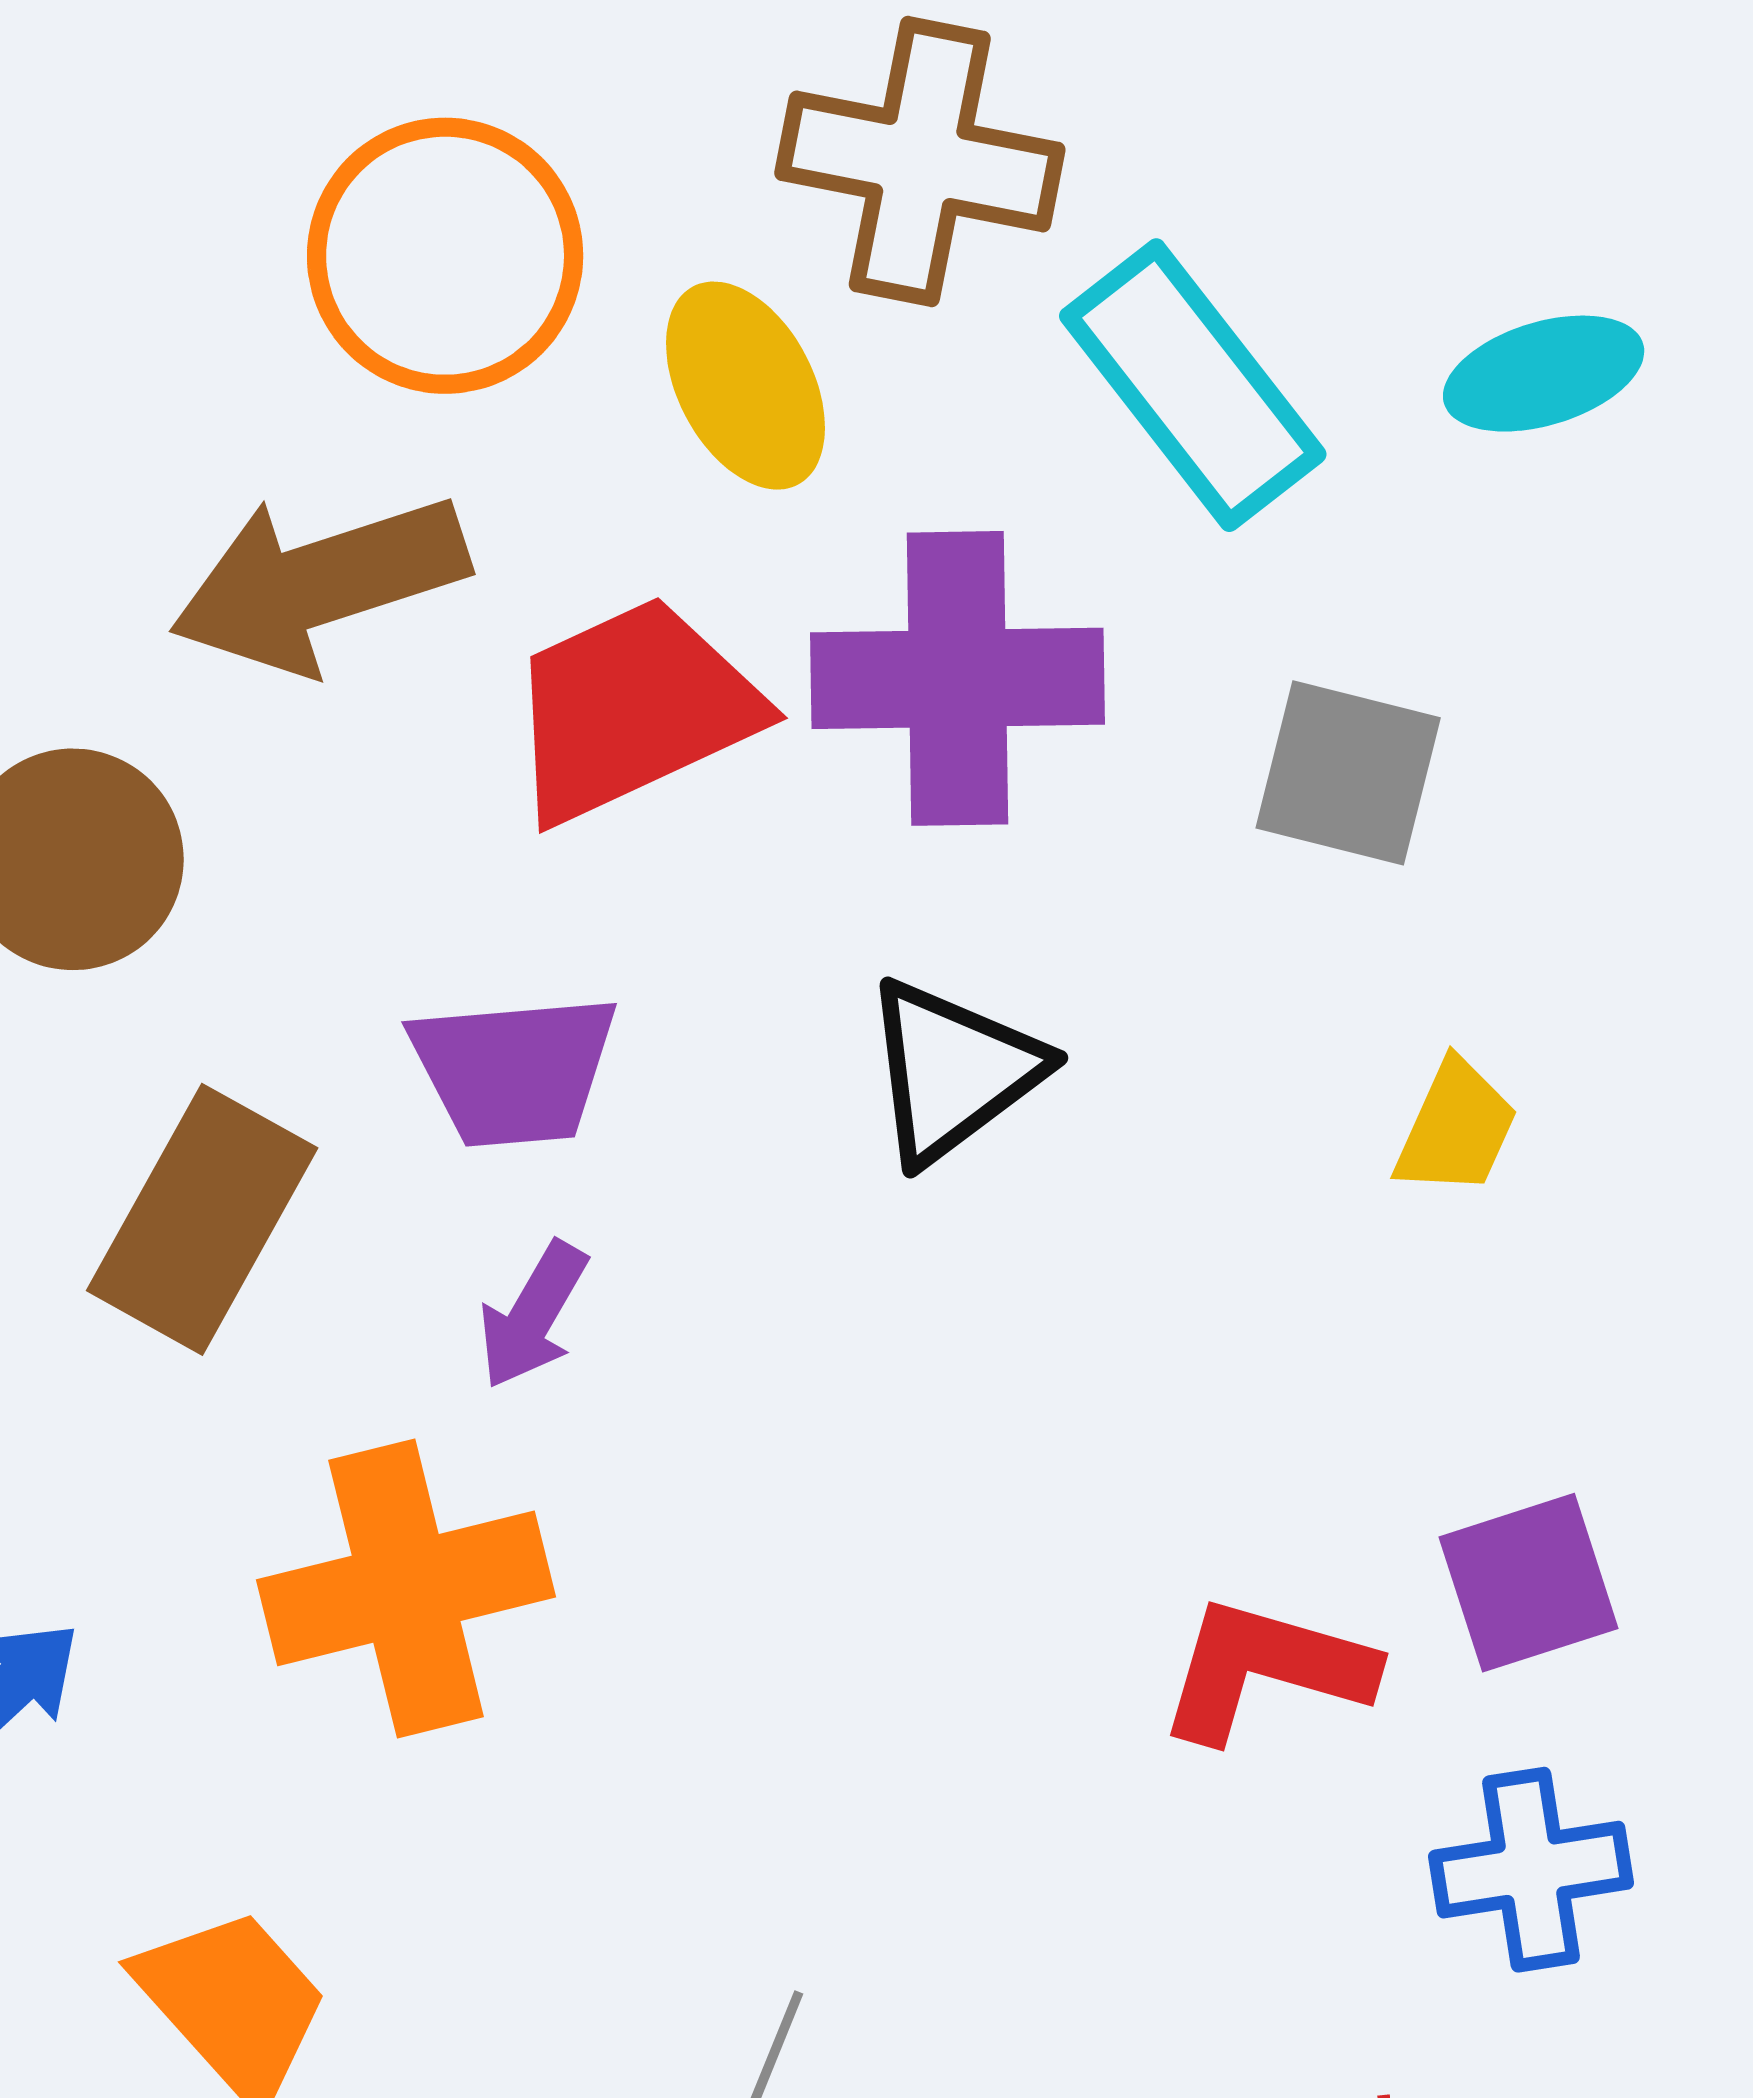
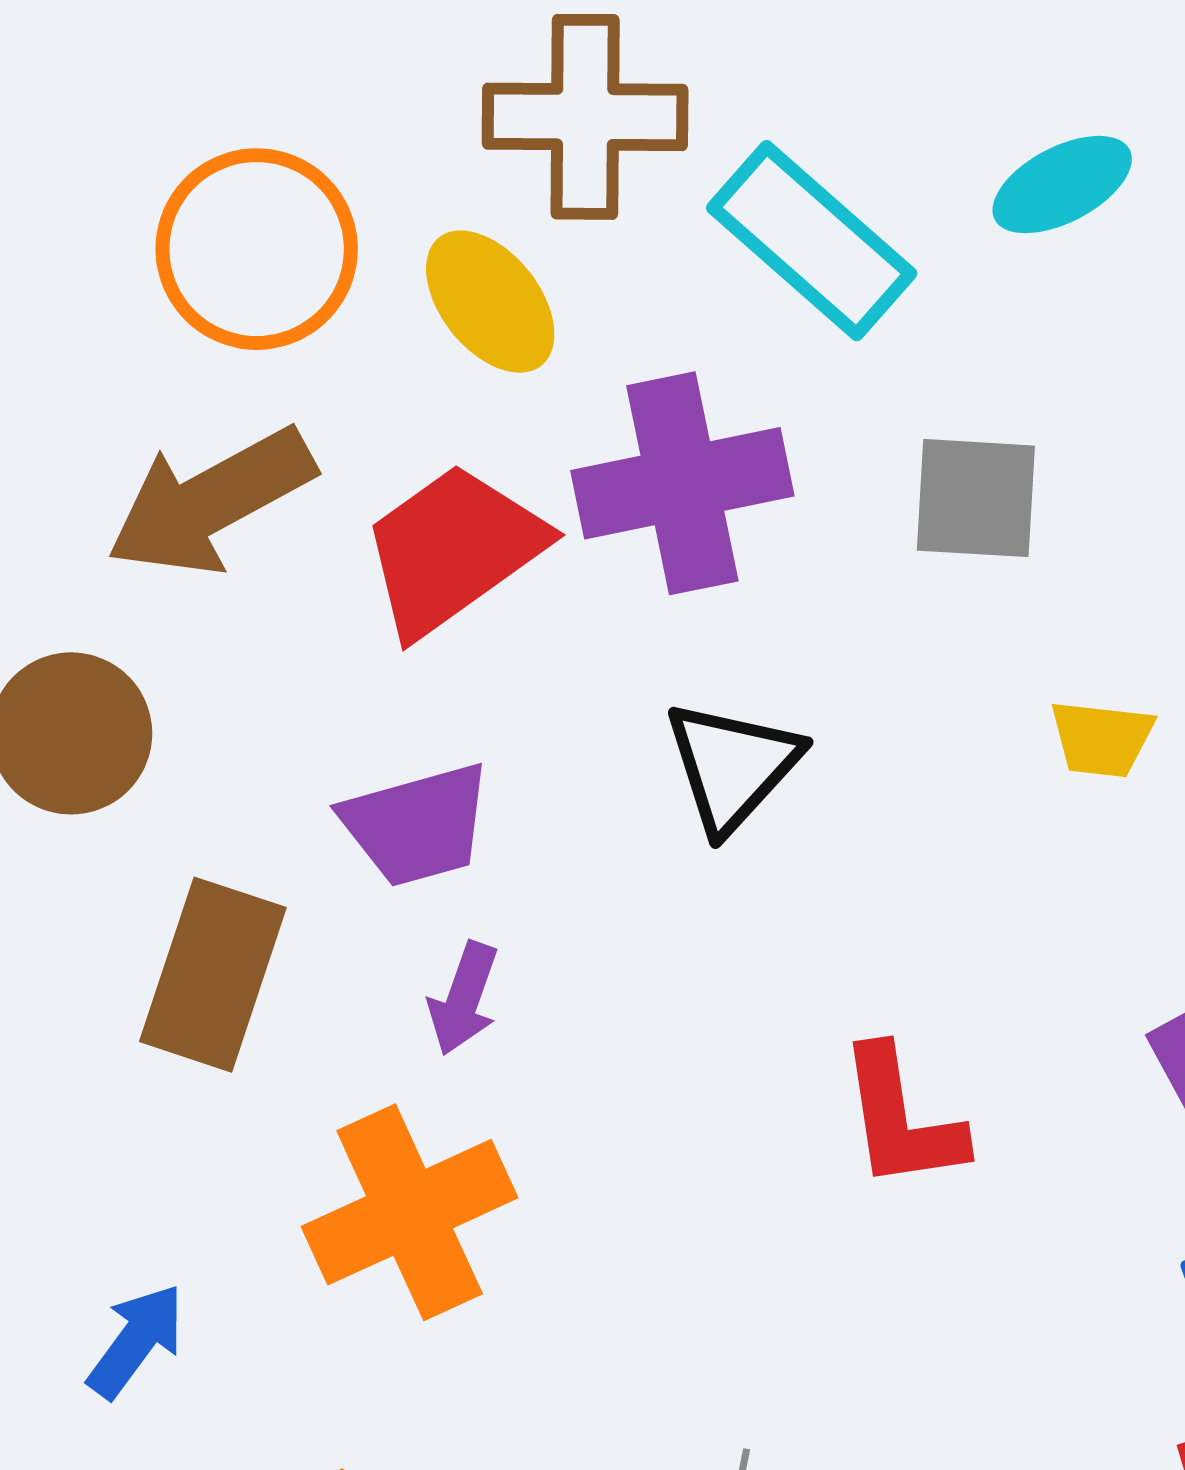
yellow trapezoid: (1456, 1128) -> (1102, 739), turned 83
red L-shape: (1265, 1669) -> (901, 1118), moved, turned -104

